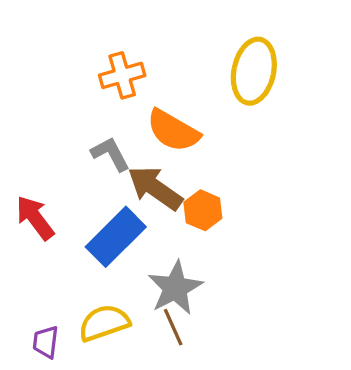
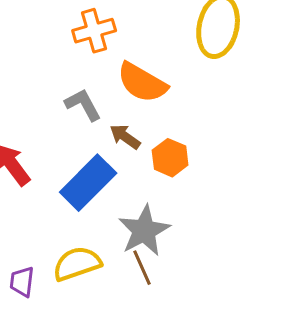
brown arrow: (155, 188) -> (125, 137), size x0.6

